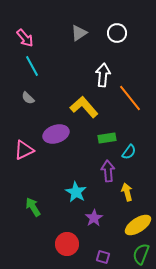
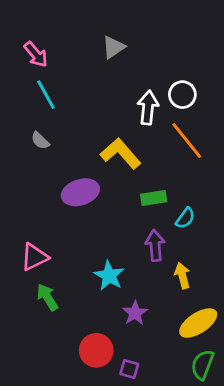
white circle: (117, 33) -> (182, 95), moved
pink triangle: (24, 150) -> (34, 257), moved
purple square: (103, 257) -> (129, 369), moved

